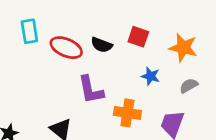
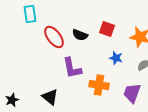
cyan rectangle: (29, 31) -> (30, 14), moved
red ellipse: (66, 48) -> (54, 37), turned 30

